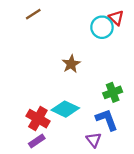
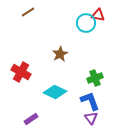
red triangle: (116, 18) -> (98, 15), turned -32
red cross: (38, 119) -> (21, 72), moved
purple triangle: (94, 140) -> (91, 118), moved

